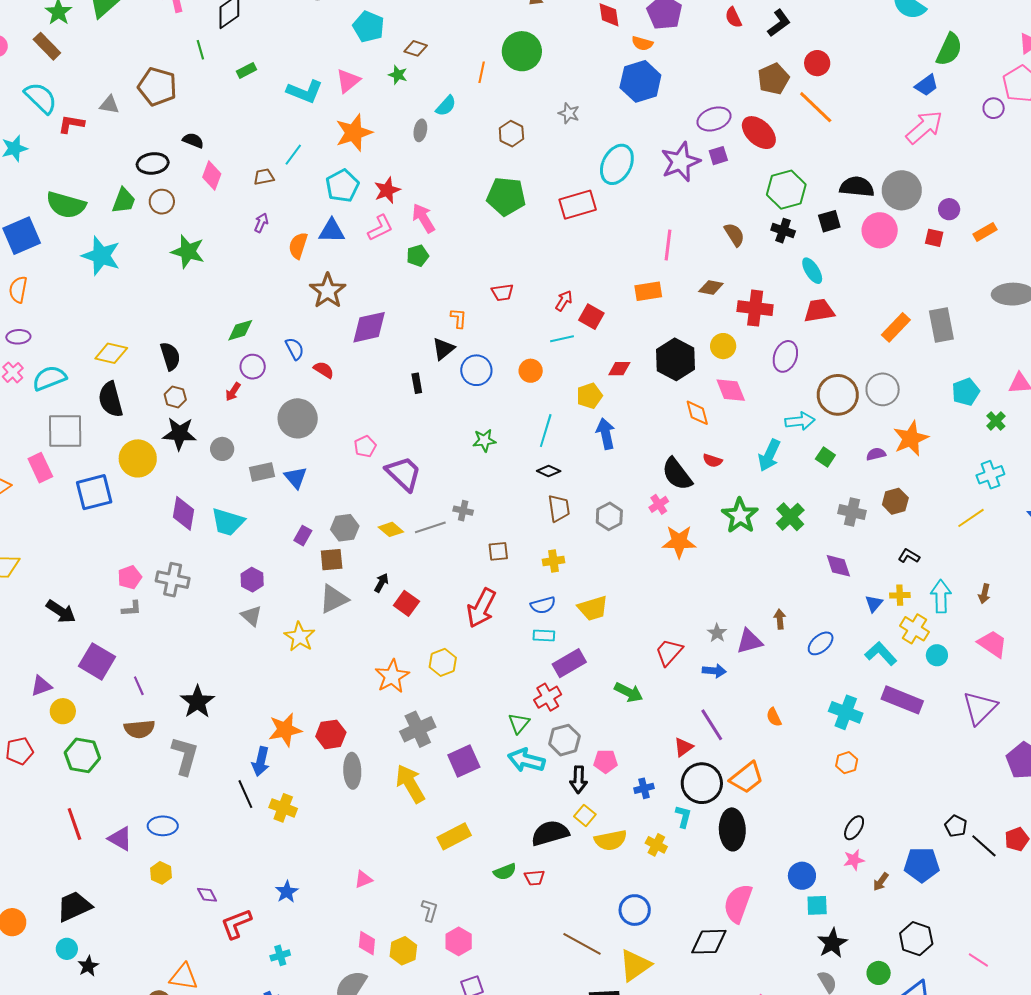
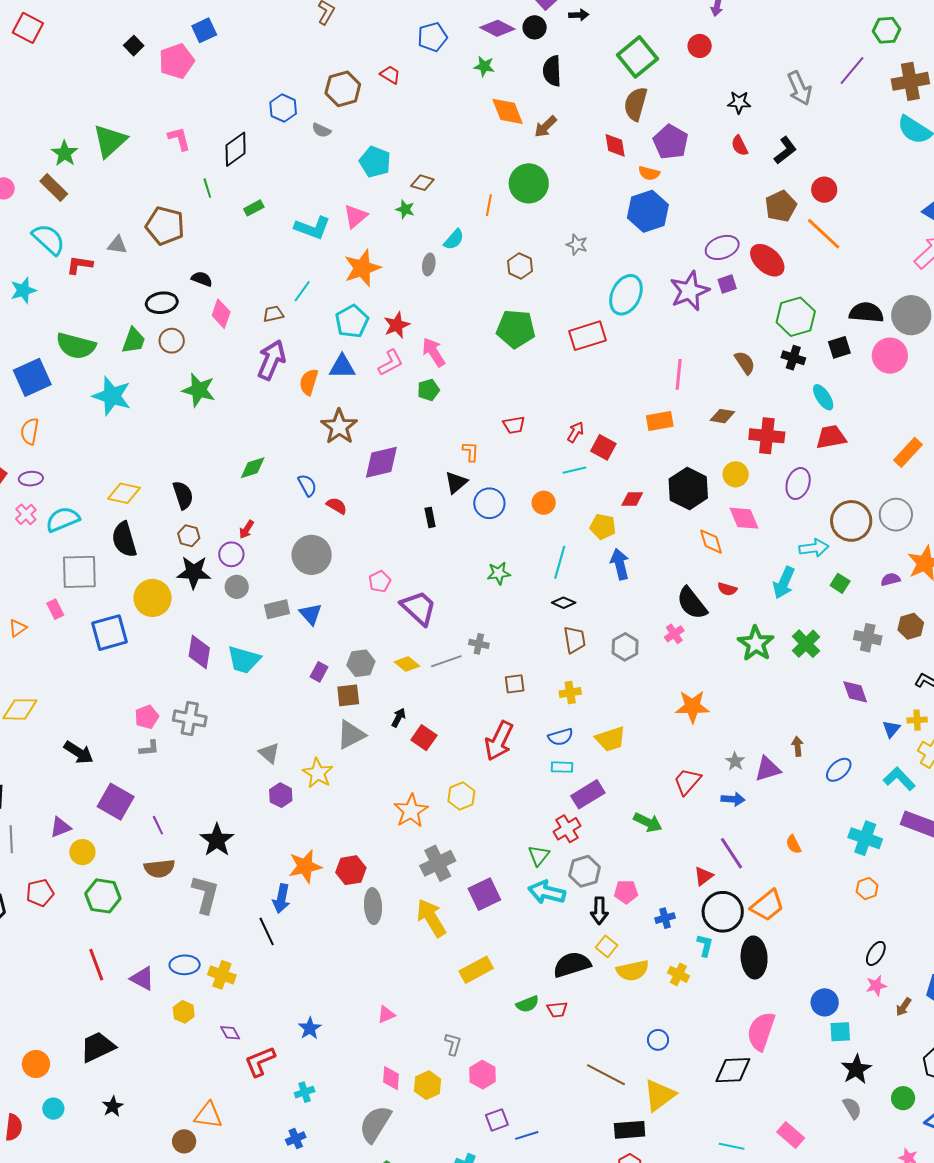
purple arrow: (261, 223) -> (271, 360), size x2.0
purple circle: (253, 367) -> (231, 554), moved
yellow pentagon: (589, 396) -> (603, 527), turned 30
pink rectangle: (40, 468) -> (55, 609), size x0.7
orange star: (679, 542) -> (692, 707), moved
purple hexagon: (252, 580) -> (281, 795), moved
yellow cross: (283, 808) -> (222, 975), moved
blue circle: (635, 910) -> (658, 1040), size x0.7
cyan circle: (67, 949) -> (53, 1109), moved

